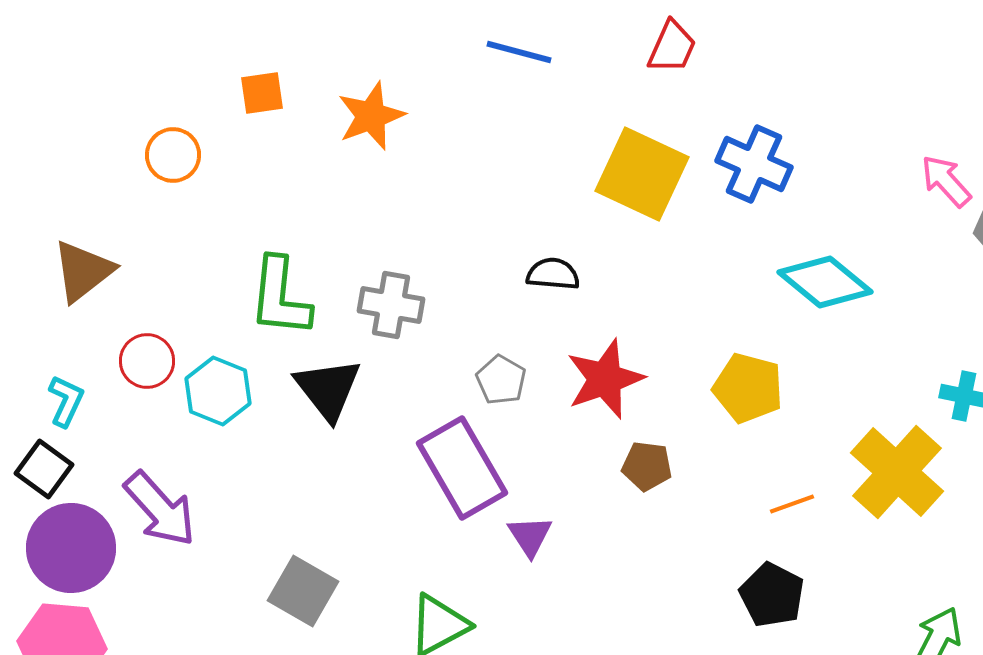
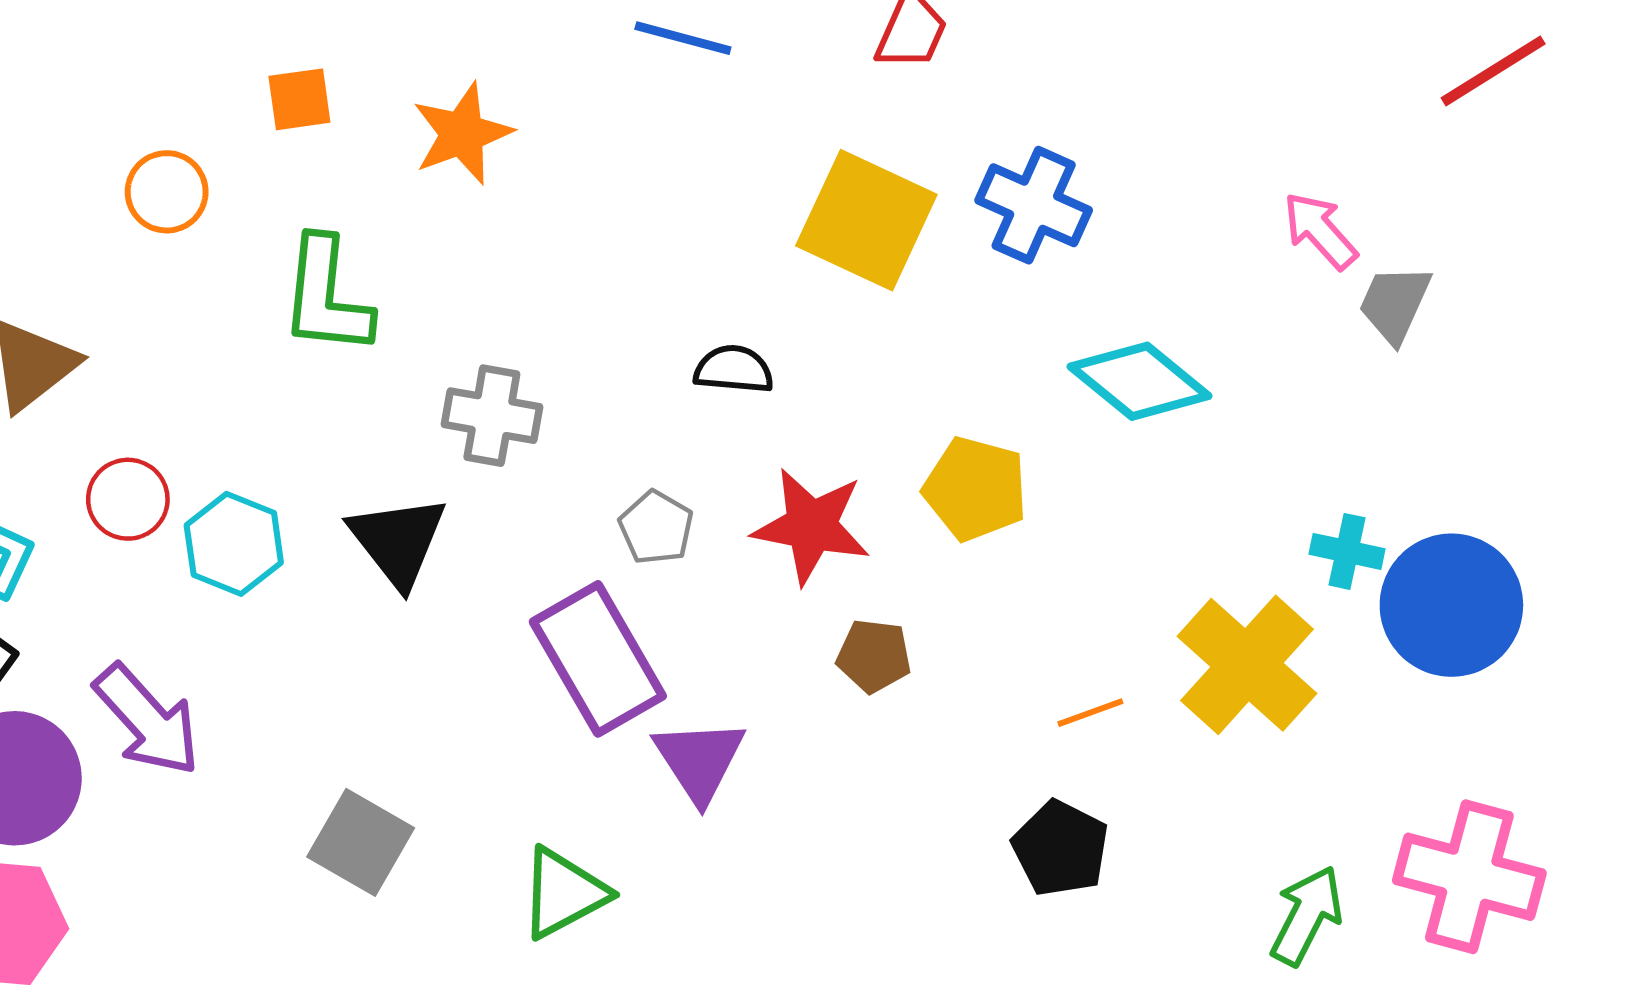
green L-shape: (280, 297) -> (326, 296), moved
red star: (605, 379) -> (811, 526), turned 30
yellow pentagon: (748, 388) -> (975, 489), moved
purple triangle: (530, 536) -> (699, 760), size x1.4

